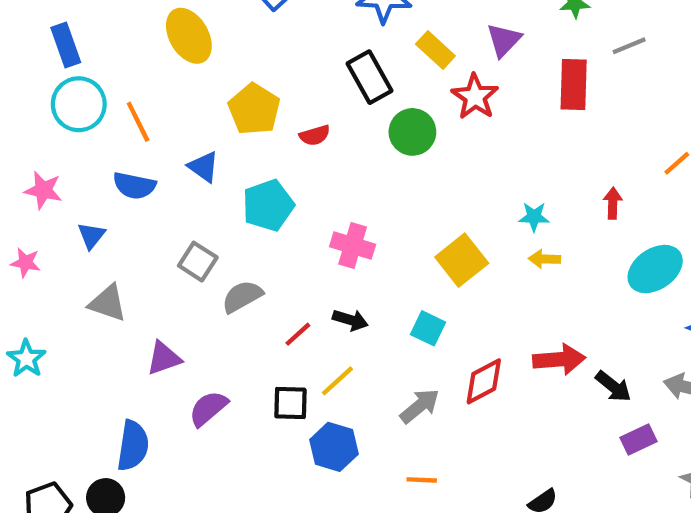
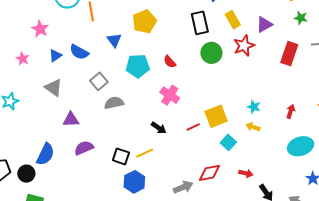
red semicircle: (315, 135) -> (170, 62), moved, turned 48
blue semicircle: (134, 186) -> (79, 52), moved
cyan square: (428, 328) -> (228, 142), moved
red line: (298, 334) -> (193, 127), moved
red arrow: (559, 359) -> (246, 173), size x0.6
gray arrow: (420, 406) -> (183, 187), moved

